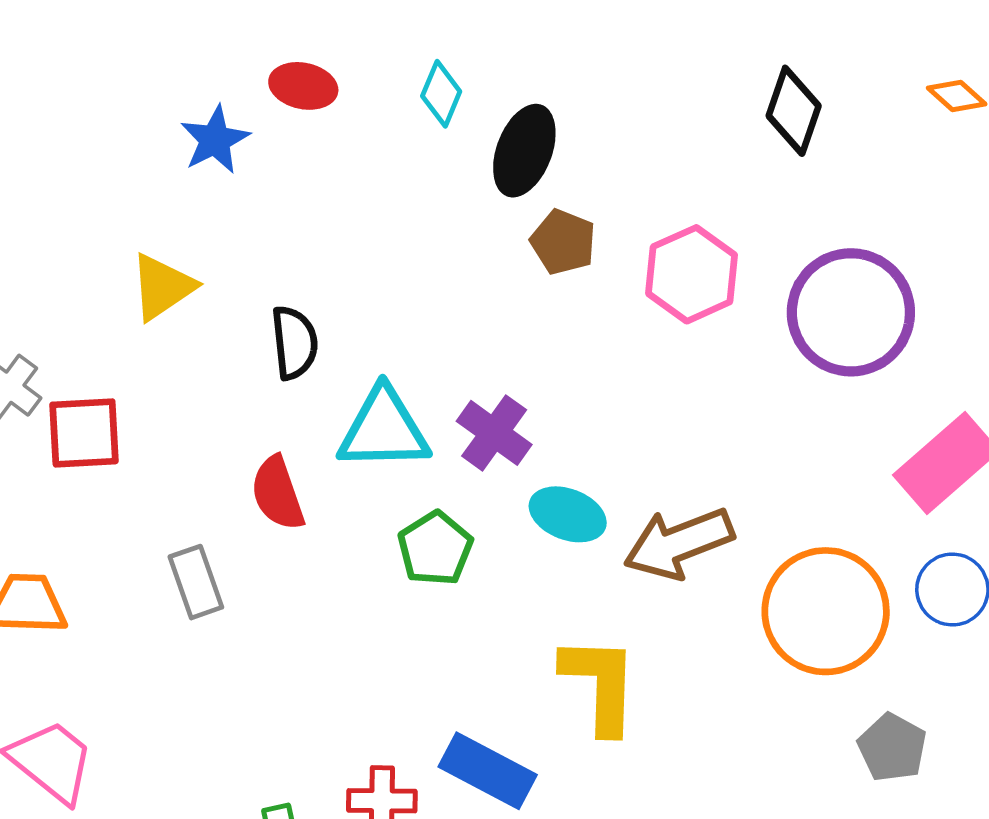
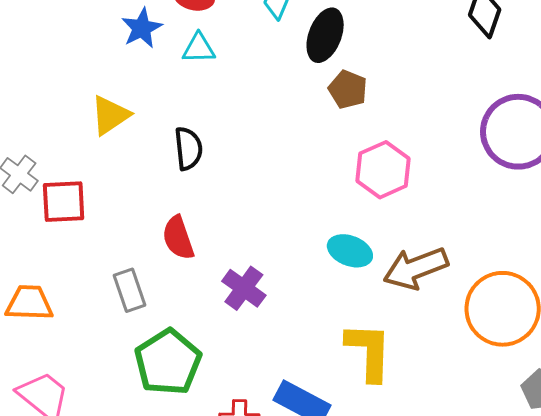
pink hexagon: (692, 274) -> (383, 170), moved
cyan triangle: (384, 429) -> (199, 48), moved, size x0.6
purple cross: (494, 433) -> (244, 288), moved
green pentagon: (435, 548) -> (168, 362), moved, size x1.5

